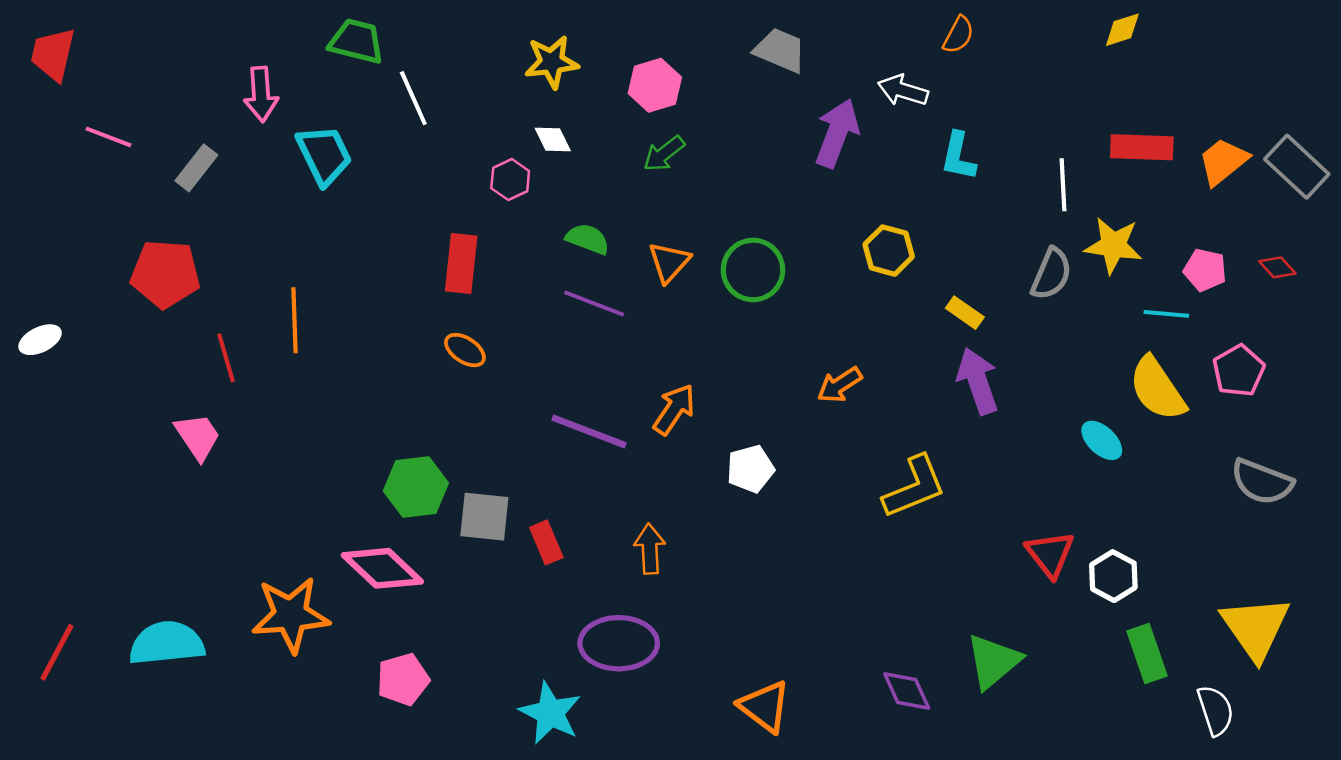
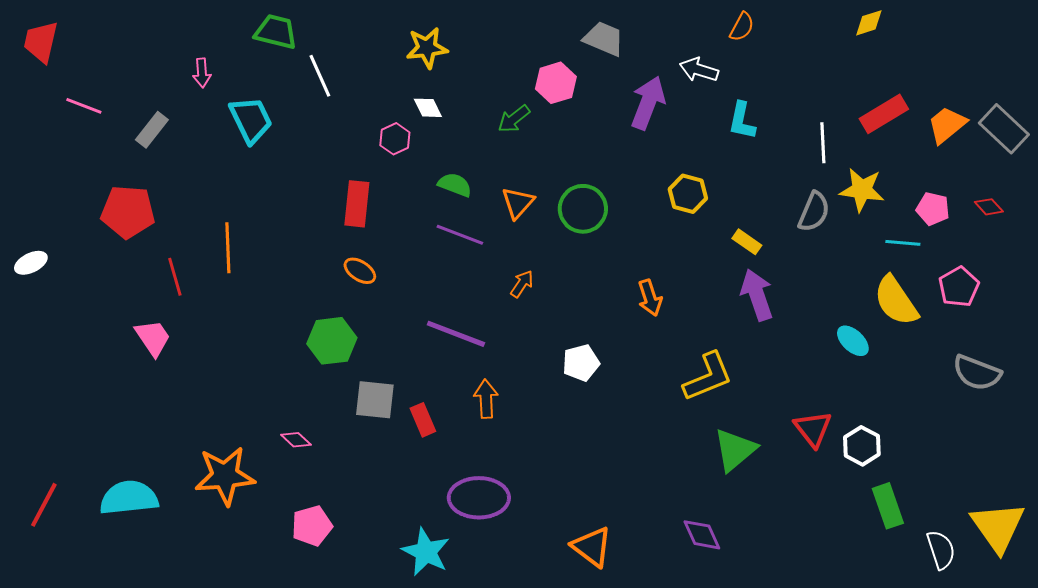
pink hexagon: (655, 85) -> (556, 83), moved
pink arrow: (261, 94) -> (202, 73), size x0.7
red rectangle: (1142, 147) -> (884, 114), turned -33
orange arrow: (840, 385) -> (650, 298), turned -75
orange arrow: (674, 409) -> (522, 284), moved, size x0.7
green hexagon: (416, 487) -> (332, 341), moved
orange arrow: (650, 549) -> (486, 399), moved
pink diamond: (382, 568) -> (296, 440), size x0.5
yellow triangle: (1255, 628) -> (998, 527), moved
green triangle: (993, 661) -> (735, 450), moved

